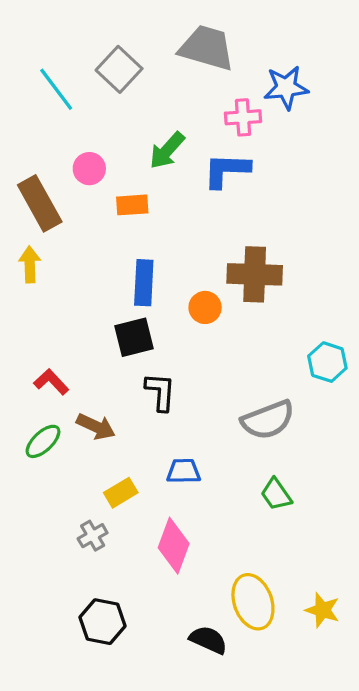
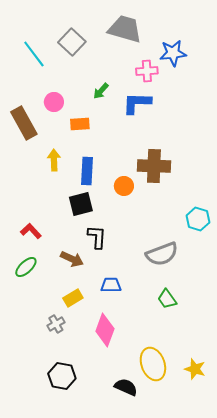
green arrow: (167, 150) -> (101, 91), size x0.7
yellow arrow: (30, 264) -> (54, 160), moved
brown arrow: (96, 427) -> (72, 259), moved

